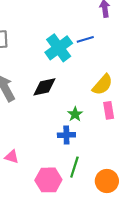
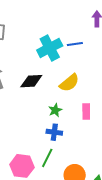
yellow semicircle: (102, 85) -> (69, 83), moved
blue cross: (66, 135) -> (54, 132), moved

